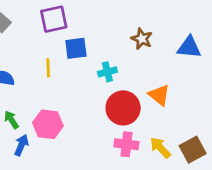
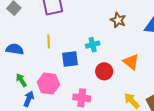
blue square: (76, 48) -> (70, 59), moved
red circle: (123, 108) -> (104, 71), size x0.7
pink cross: (126, 144) -> (82, 98), moved

